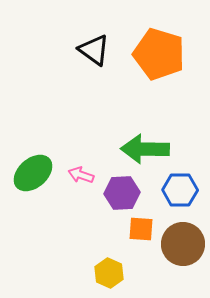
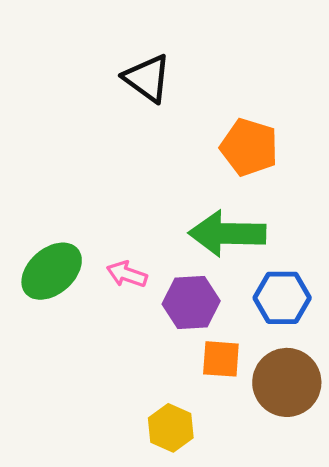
orange pentagon: (159, 54) -> (249, 147), moved, size x0.7

